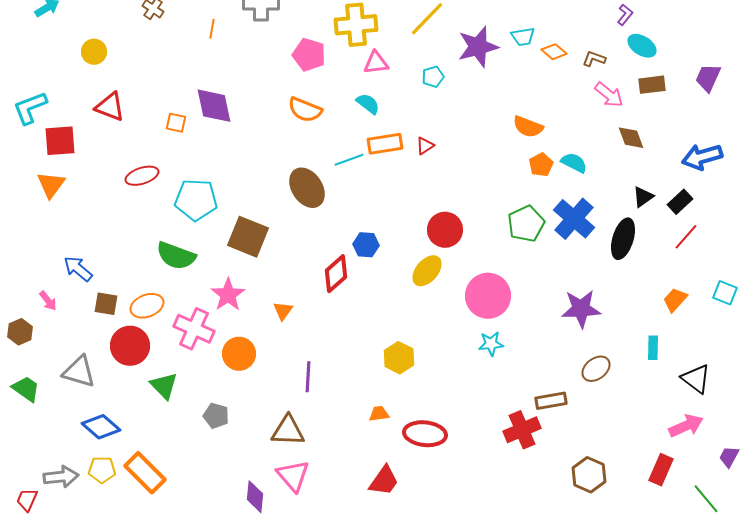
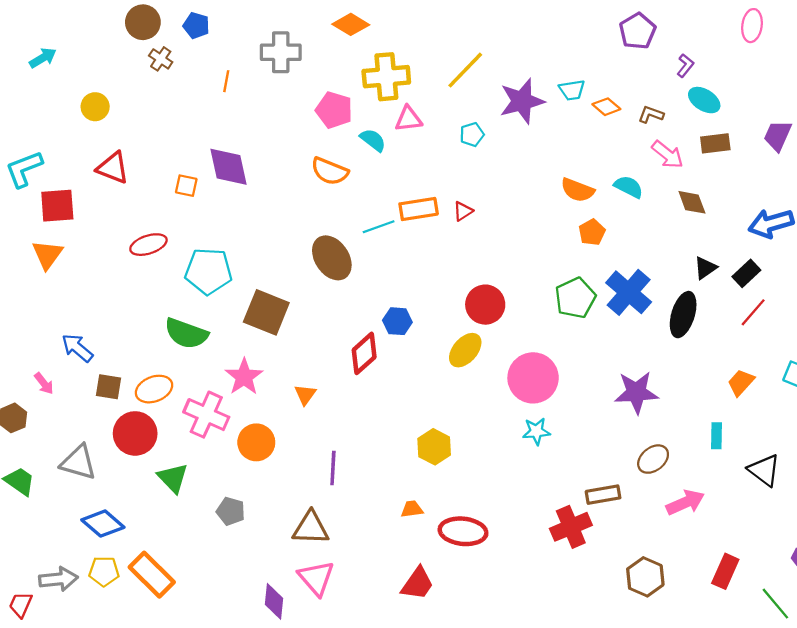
cyan semicircle: (368, 104) -> (373, 140), moved
cyan semicircle: (574, 163) -> (629, 187), moved
pink arrow: (686, 426) -> (685, 502), moved

